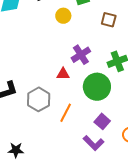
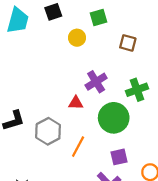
purple square: (102, 121) -> (119, 157), turned 35

